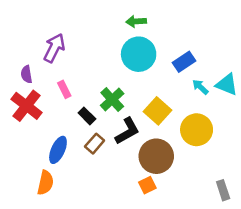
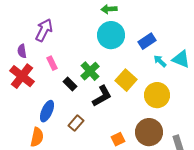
brown rectangle: (95, 144) -> (76, 123), moved
brown circle: (156, 156) -> (149, 132), moved

